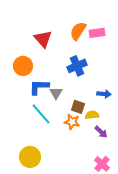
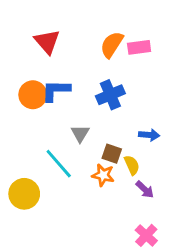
red triangle: (43, 39) -> (47, 42), moved
blue L-shape: (39, 87) -> (56, 90), moved
yellow semicircle: (92, 115) -> (132, 165), turned 72
yellow circle: (30, 157) -> (24, 194), moved

